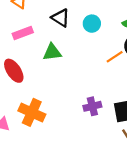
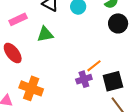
orange line: (115, 57) -> (94, 66), moved

